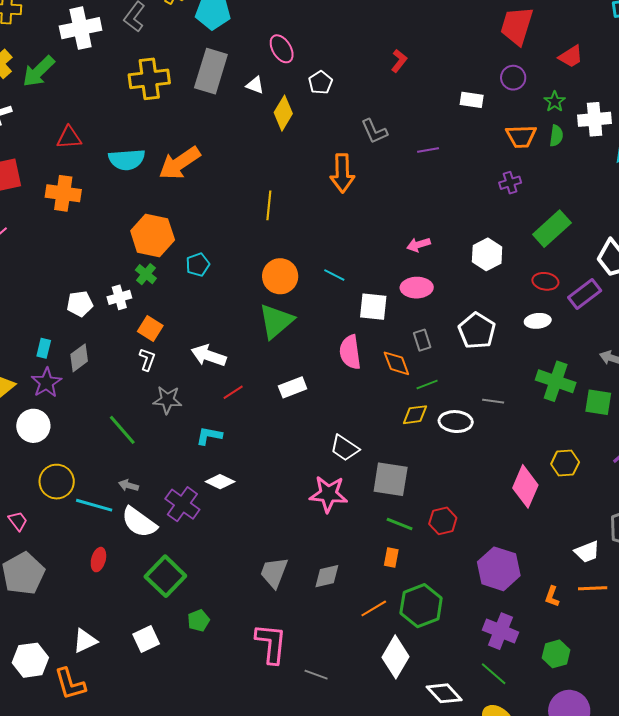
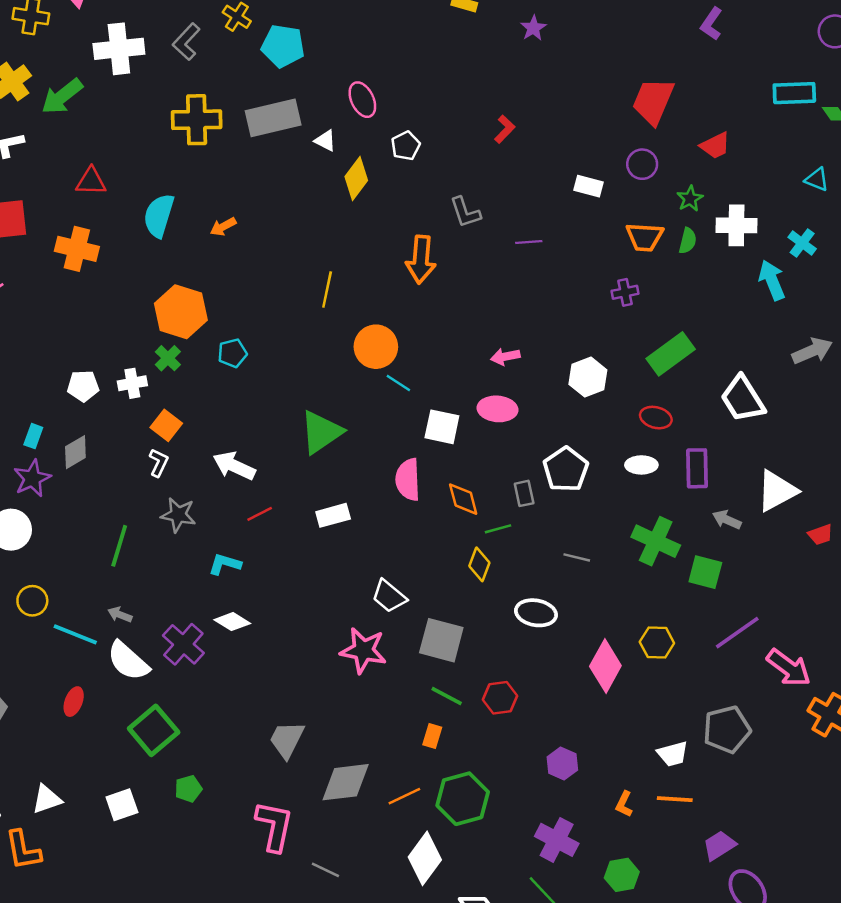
gray rectangle: (211, 71) -> (273, 118), turned 54
cyan semicircle: (127, 160) -> (159, 216), turned 105
orange arrow: (180, 163) -> (223, 227), size x0.5
orange circle: (280, 276) -> (376, 347), moved
purple rectangle: (585, 294) -> (697, 468), moved, turned -60
gray rectangle: (422, 340) -> (524, 493), moved
yellow diamond: (415, 415) -> (479, 564), turned -68
white ellipse: (456, 422) -> (536, 613), moved
green line: (122, 430) -> (119, 546), turned 52
yellow circle: (57, 482) -> (32, 601), size x0.7
purple hexagon: (499, 569) -> (562, 763), size x0.6
gray diamond: (327, 576) -> (346, 782), moved, size x1.5

